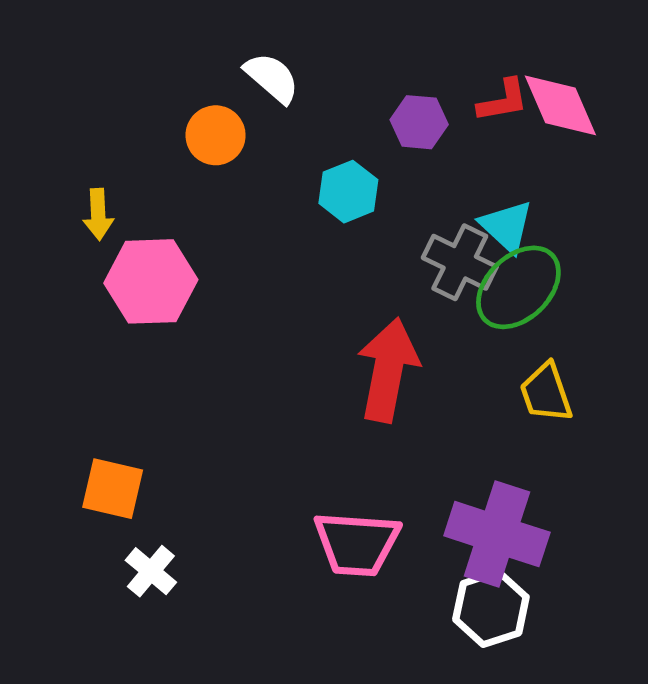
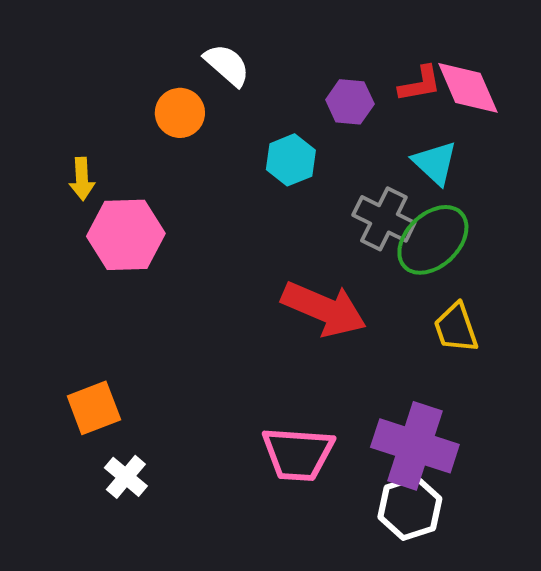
cyan triangle: (506, 226) -> (435, 163), moved
red arrow: (388, 370) -> (324, 309), turned 102
orange square: (113, 489) -> (94, 408), turned -34

